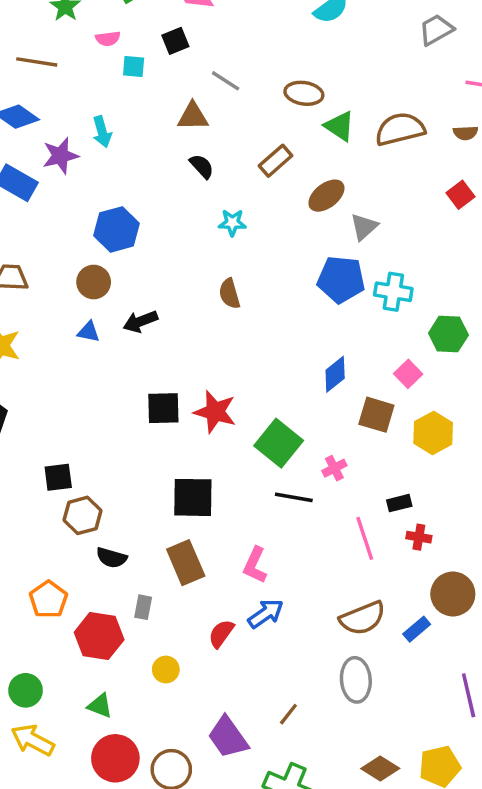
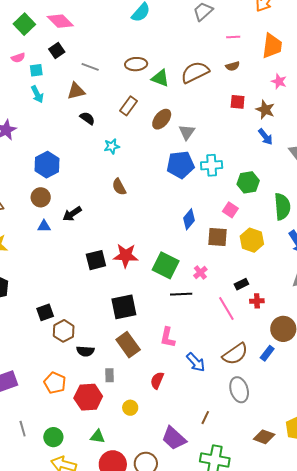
cyan arrow: (102, 132) -> (37, 94), moved
red square: (461, 195) -> (238, 102), turned -35
blue arrow: (266, 614) -> (196, 362), moved, turned 95

